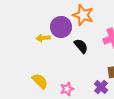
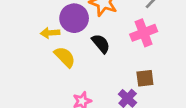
yellow semicircle: (40, 81) -> (65, 57), moved

